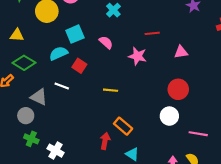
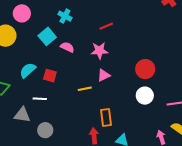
cyan square: (75, 34) -> (47, 36), moved
pink triangle: (181, 52) -> (104, 75), moved
gray circle: (26, 116) -> (45, 130), moved
orange rectangle: (123, 126) -> (106, 118), turned 60

